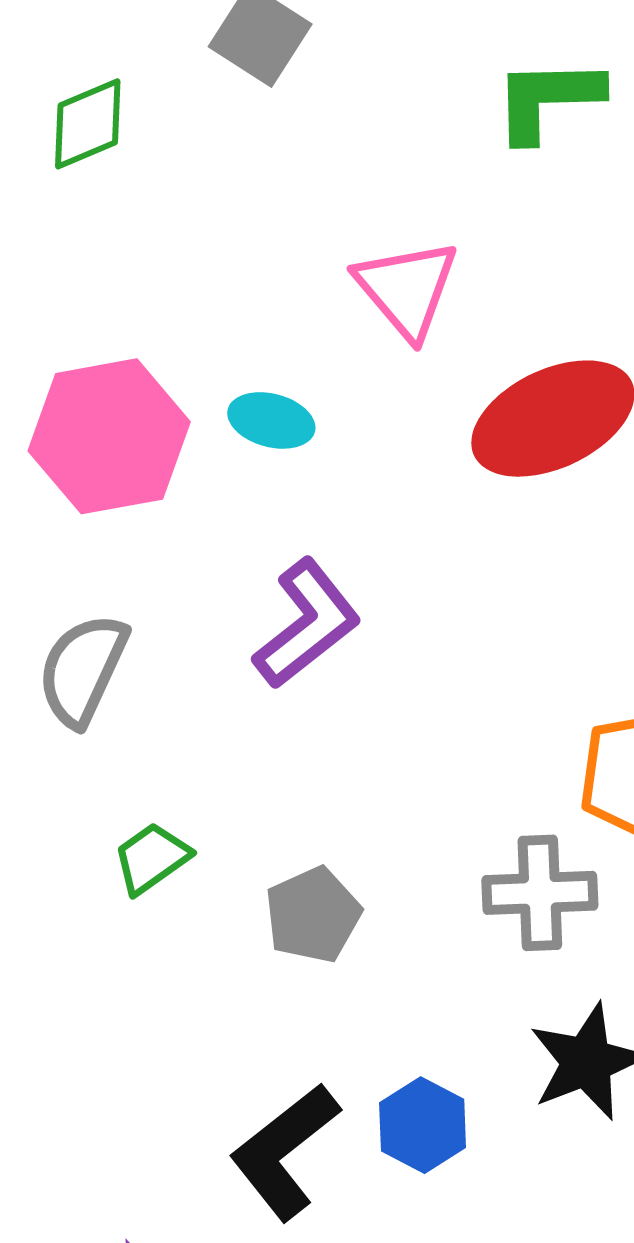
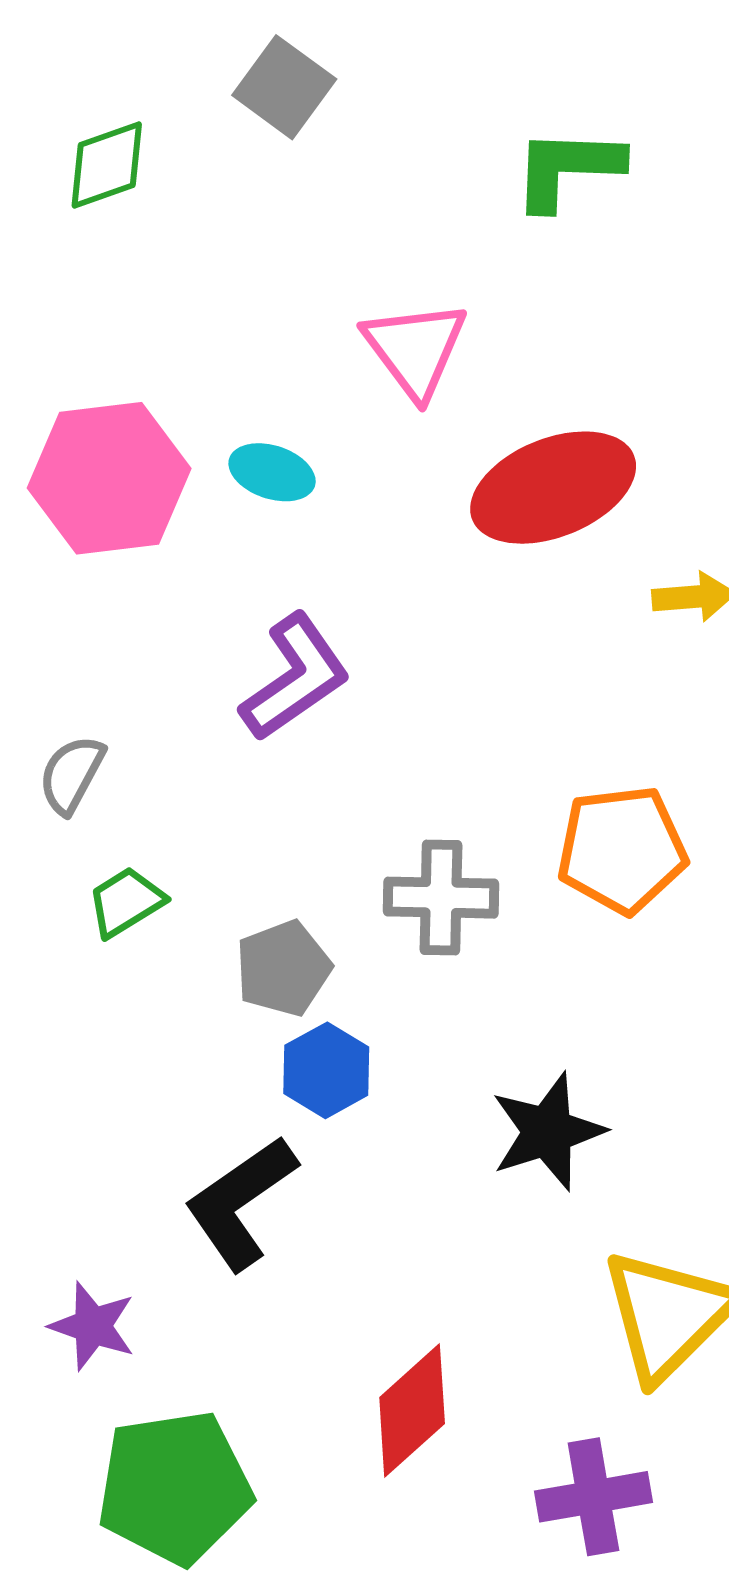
gray semicircle: (83, 670) -> (72, 774), moved, size x0.7
gray cross: (540, 893) -> (441, 898), moved
blue hexagon: (423, 1125) -> (326, 1070), moved

